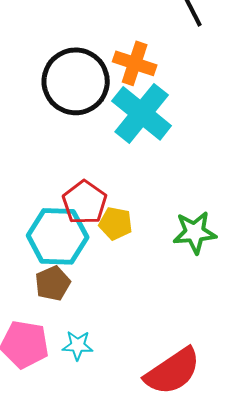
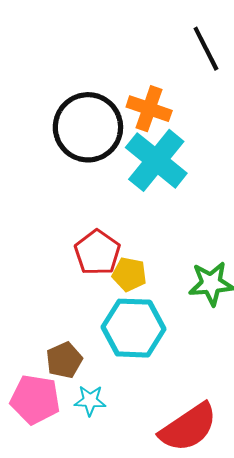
cyan hexagon: (58, 236) -> (134, 328), moved
brown pentagon: (53, 283) -> (64, 360), moved

